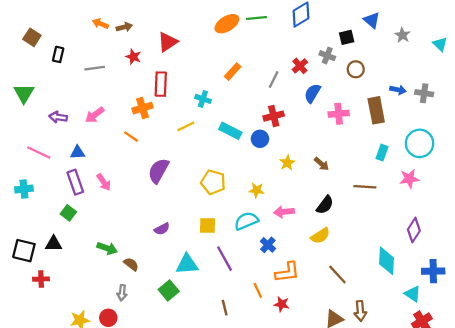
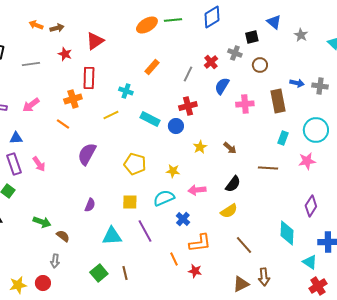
purple semicircle: (162, 229) -> (90, 205), turned -40
green square: (169, 290) -> (99, 273), moved
brown line: (225, 308) -> (125, 273), moved

